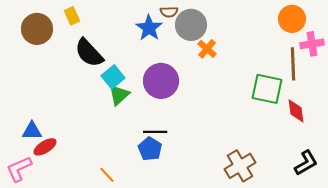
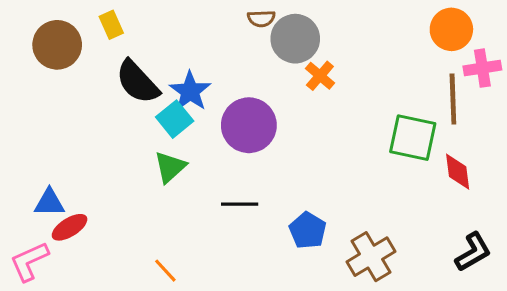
blue star: (149, 28) -> (190, 91), moved
green triangle: (119, 95) -> (170, 167), moved
blue pentagon: (150, 149) -> (308, 230), moved

